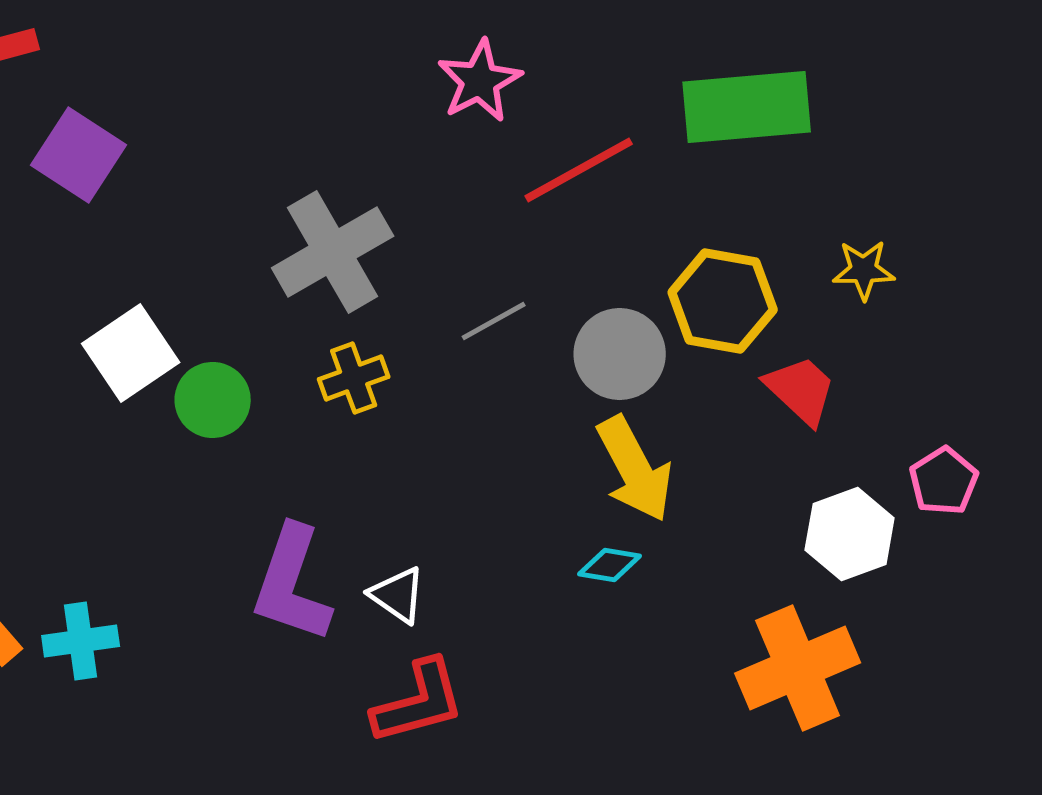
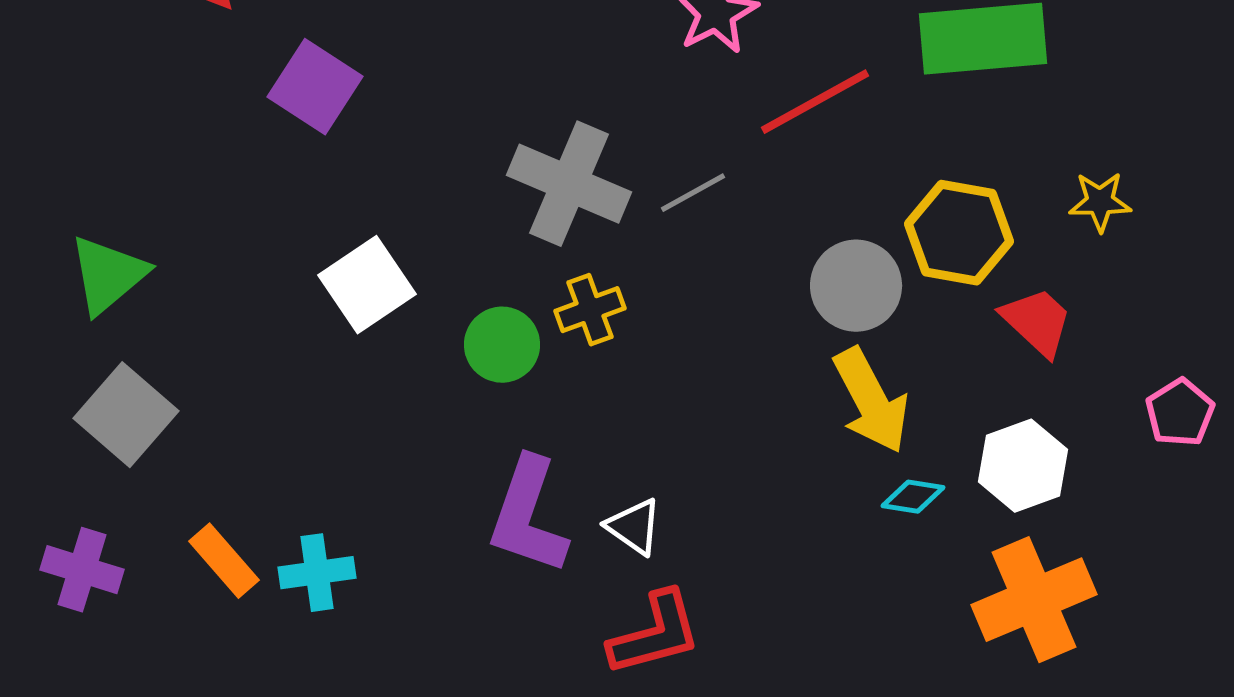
gray cross: (333, 252) -> (569, 184), turned -37
gray line: (494, 321) -> (693, 193), moved
green circle: (213, 400) -> (502, 345), moved
white hexagon: (850, 534) -> (1023, 466), moved
cyan diamond: (610, 565) -> (913, 497), moved

